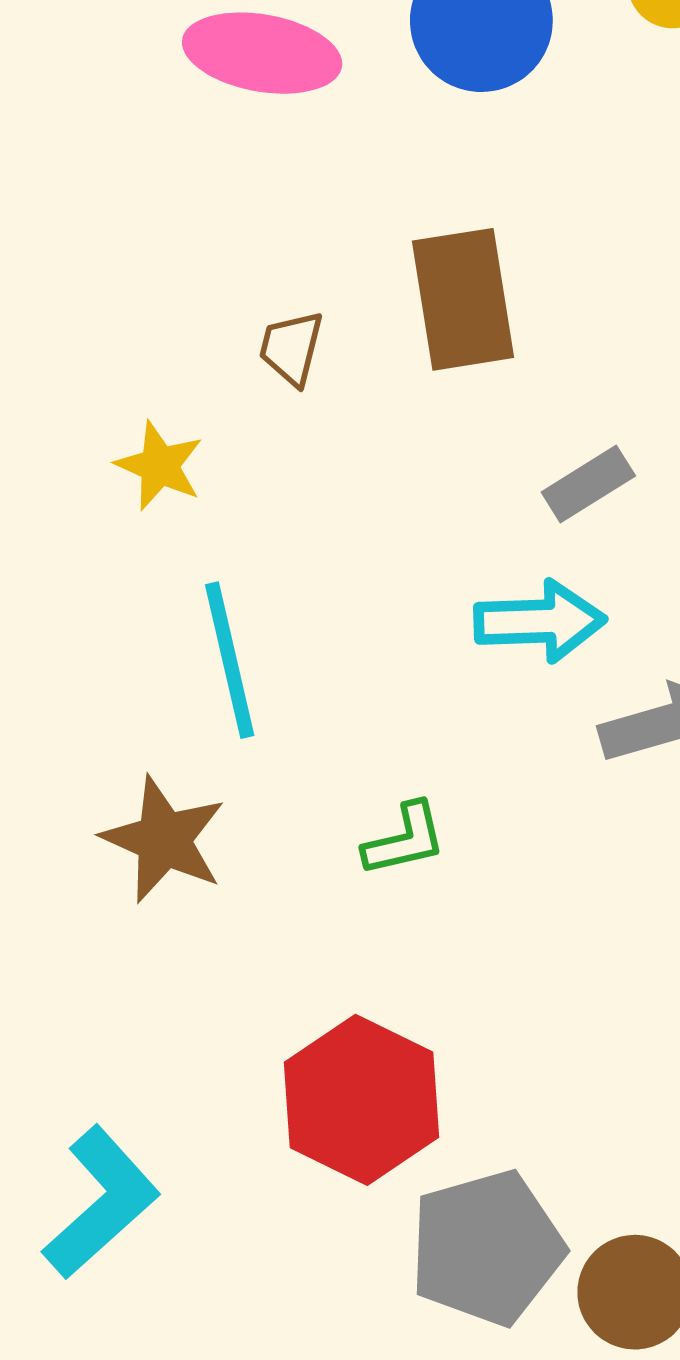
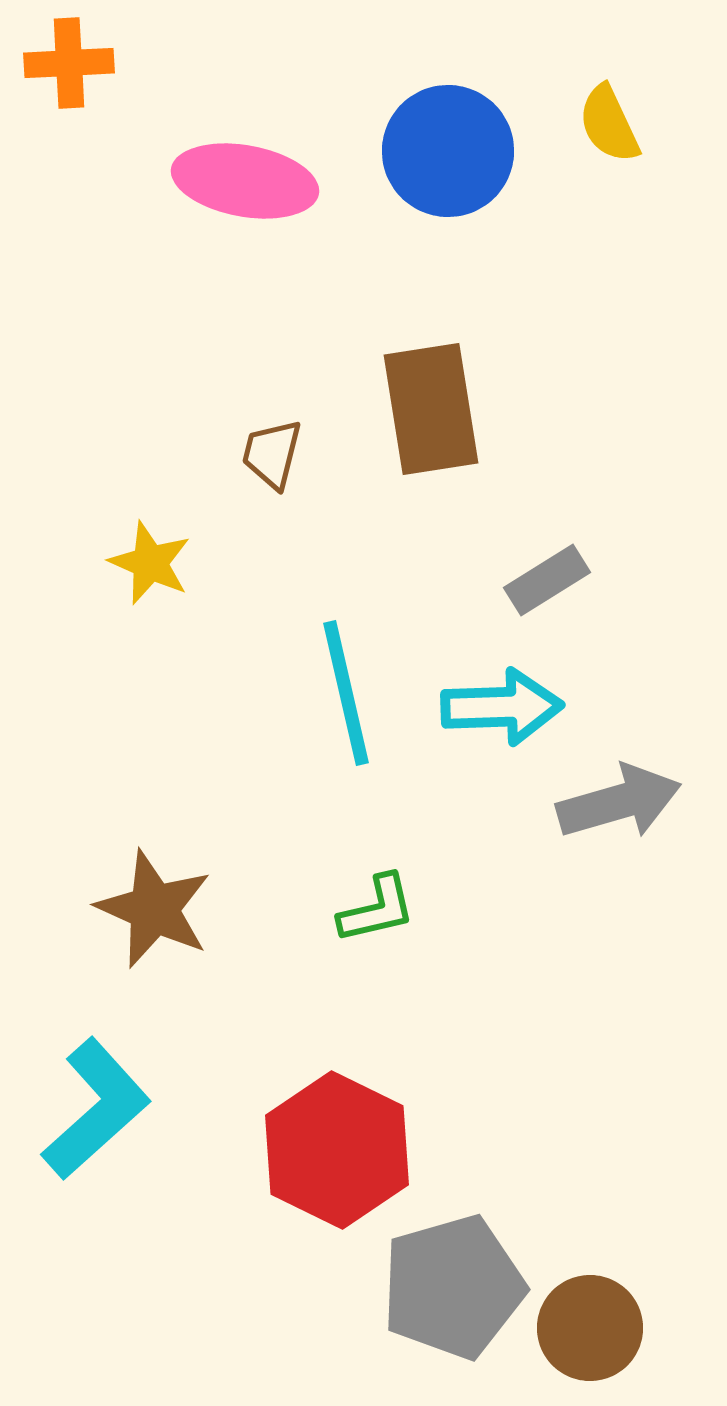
cyan line: (230, 660) -> (346, 693), moved
cyan L-shape: (101, 1202) -> (96, 1109), moved

